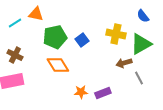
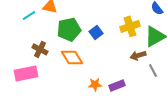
yellow cross: (116, 34) -> (130, 26), turned -30
brown cross: (15, 55) -> (40, 49), moved

